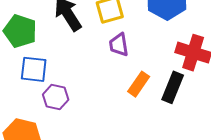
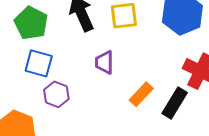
purple trapezoid: (119, 45) -> (104, 62), moved

